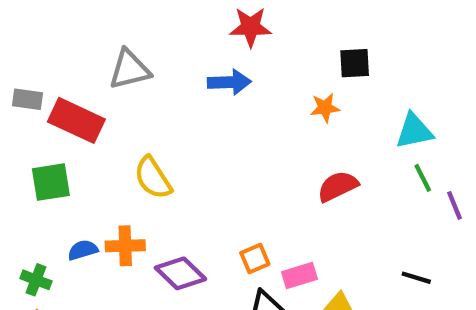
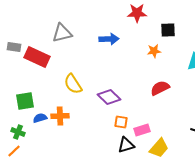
red star: (251, 27) -> (137, 13), moved
green square: (51, 182) -> (25, 101), moved
orange square: (255, 259) -> (121, 122), turned 32
purple diamond: (180, 273) -> (109, 97), moved

